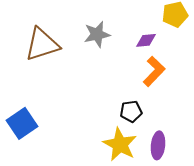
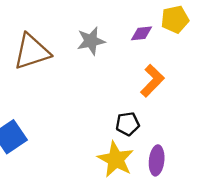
purple diamond: (146, 40) -> (142, 33), moved

